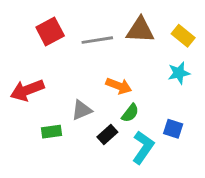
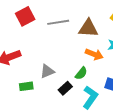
brown triangle: (140, 30) -> (88, 28), moved
orange arrow: (119, 86) -> (94, 54), moved

